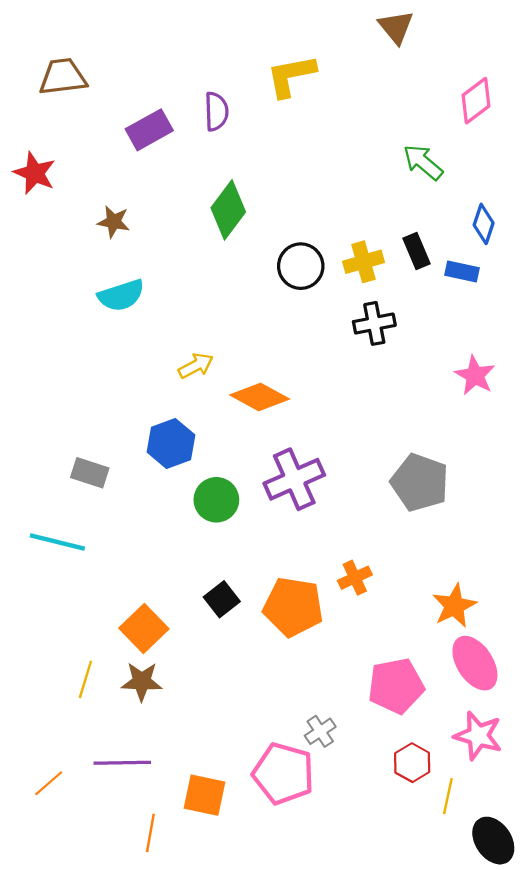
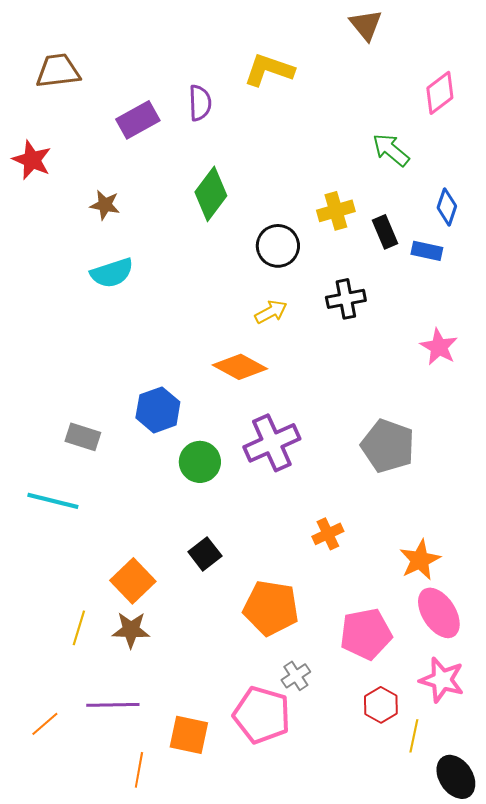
yellow L-shape: (291, 76) -> (269, 70), turned 30
yellow cross: (363, 262) -> (336, 211), moved
yellow arrow: (196, 366) -> (271, 312), moved
orange pentagon: (293, 607) -> (271, 608), moved

